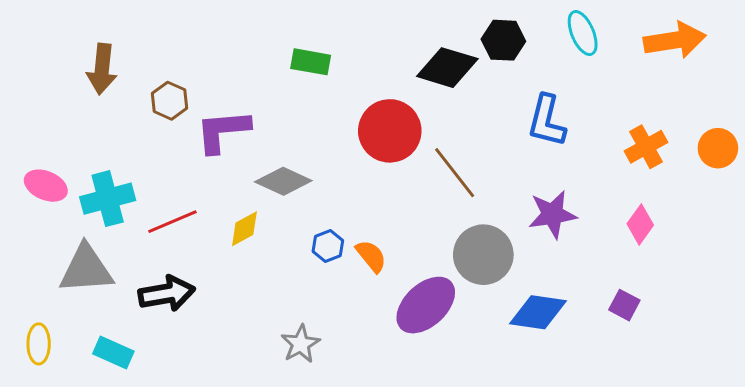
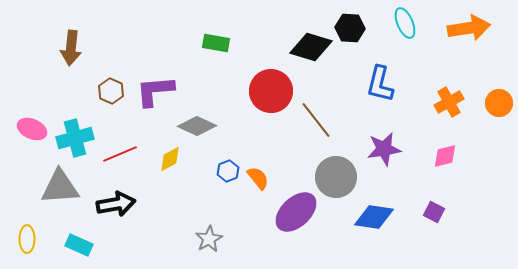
brown hexagon: (170, 101) -> (111, 91), moved
pink diamond: (640, 224) -> (445, 156), turned 40

